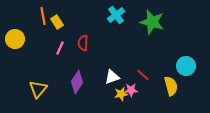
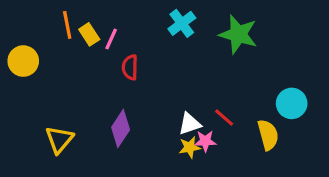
pink line: (60, 48) -> (111, 39), moved
white triangle: (112, 77) -> (190, 124), moved

